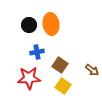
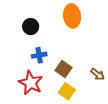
orange ellipse: (51, 24) -> (72, 16), moved
red star: (29, 78) -> (31, 83), turned 30

